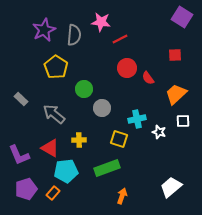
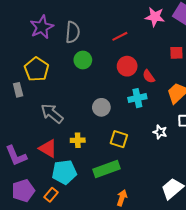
pink star: (101, 22) -> (155, 17), moved
yellow pentagon: (56, 67) -> (37, 69), moved
green circle: (84, 89) -> (83, 60), moved
gray rectangle: (21, 99) -> (18, 90), moved, turned 32
cyan cross: (137, 119) -> (137, 98), moved

